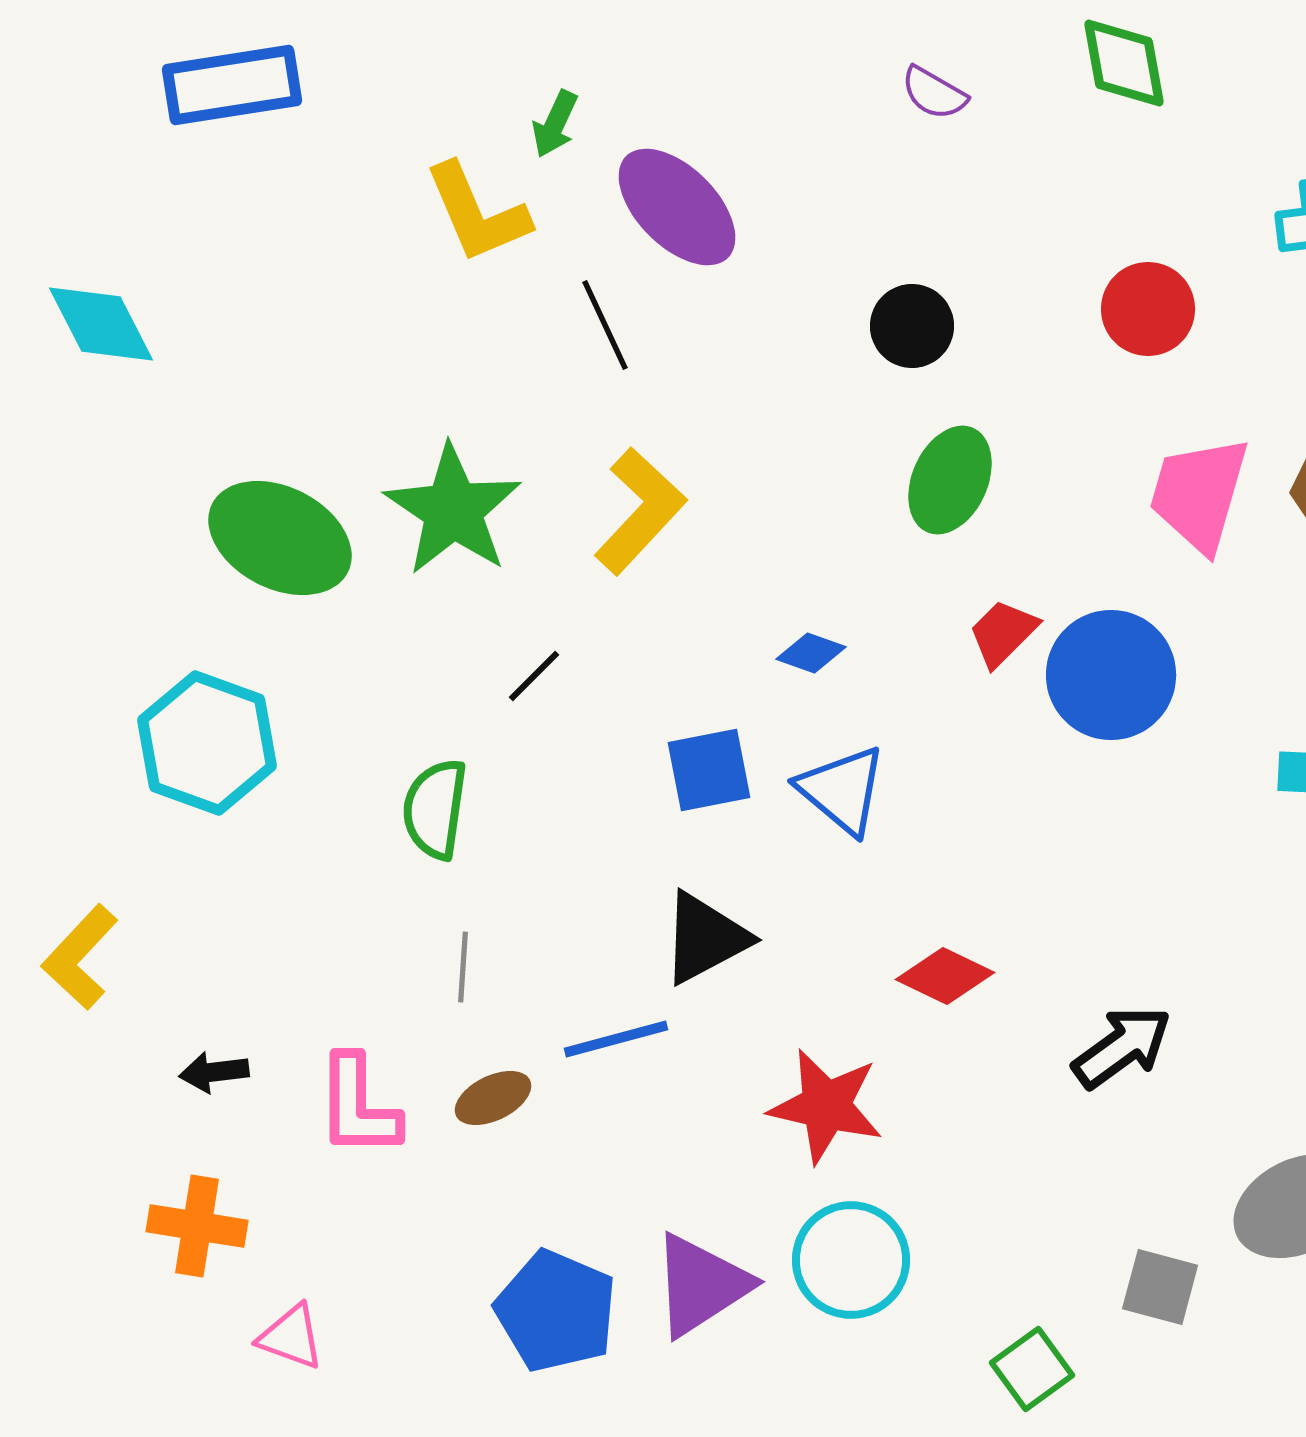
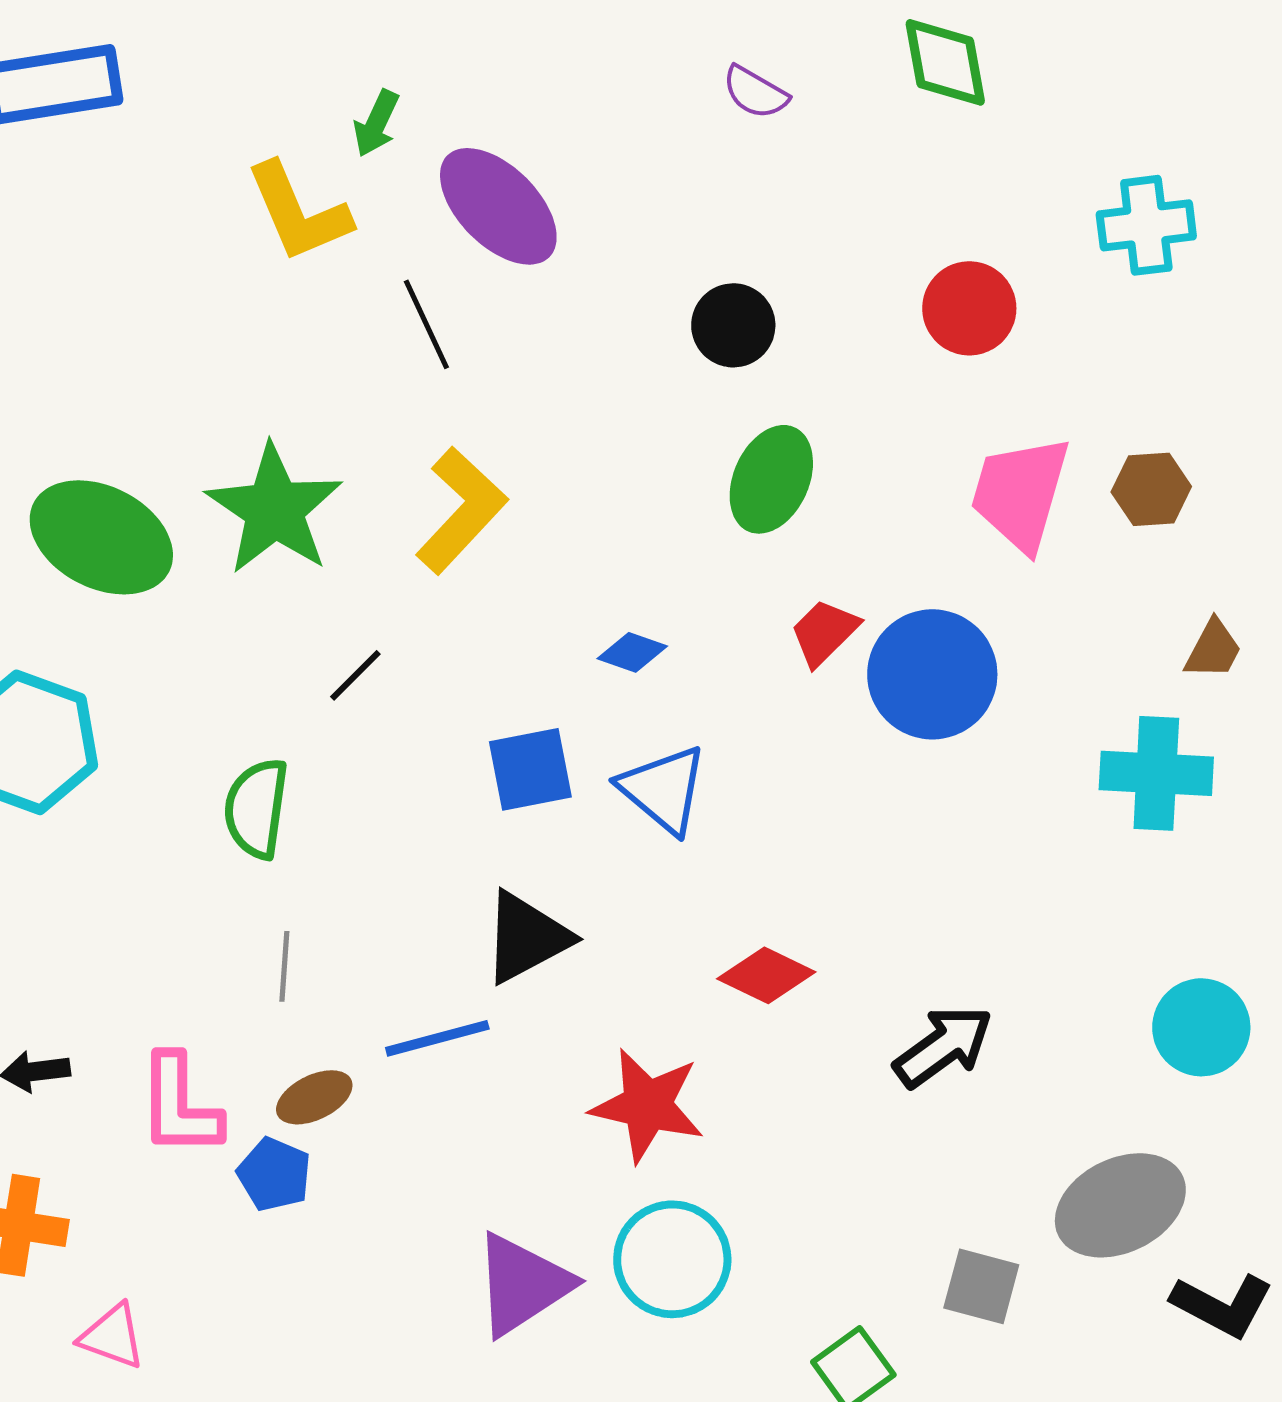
blue pentagon: (556, 1311) -> (274, 1174), moved, size x0.6

